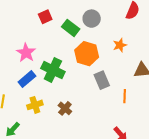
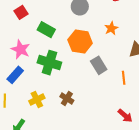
red square: (45, 17) -> (21, 12), moved
green rectangle: (71, 28) -> (46, 30), moved
blue rectangle: (27, 79) -> (15, 75), moved

